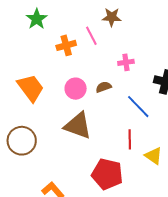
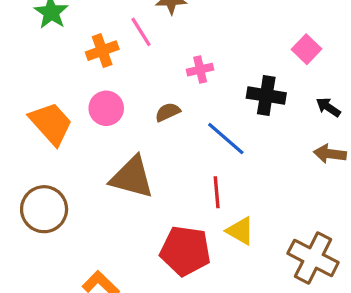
pink circle: (76, 89) -> (106, 108), moved
yellow triangle: (153, 156) -> (240, 231), moved

